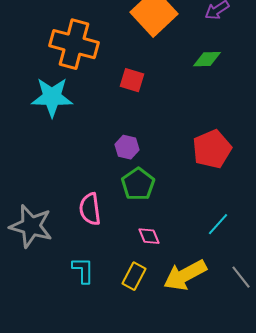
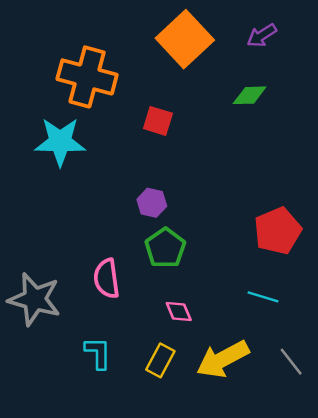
red pentagon: (212, 149) -> (278, 231), moved
cyan line: (218, 224) -> (263, 297), turned 65

